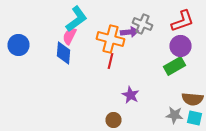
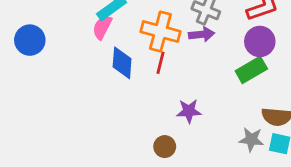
purple arrow: (130, 32) -> (202, 34), moved
blue diamond: (64, 53) -> (122, 63), moved
purple star: (130, 95) -> (189, 111), turned -30

